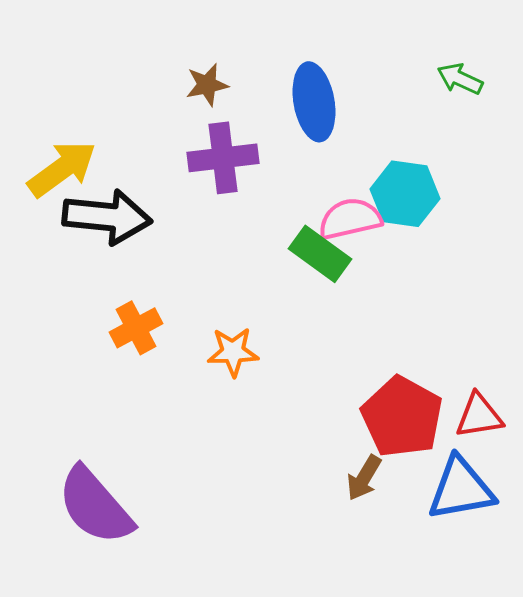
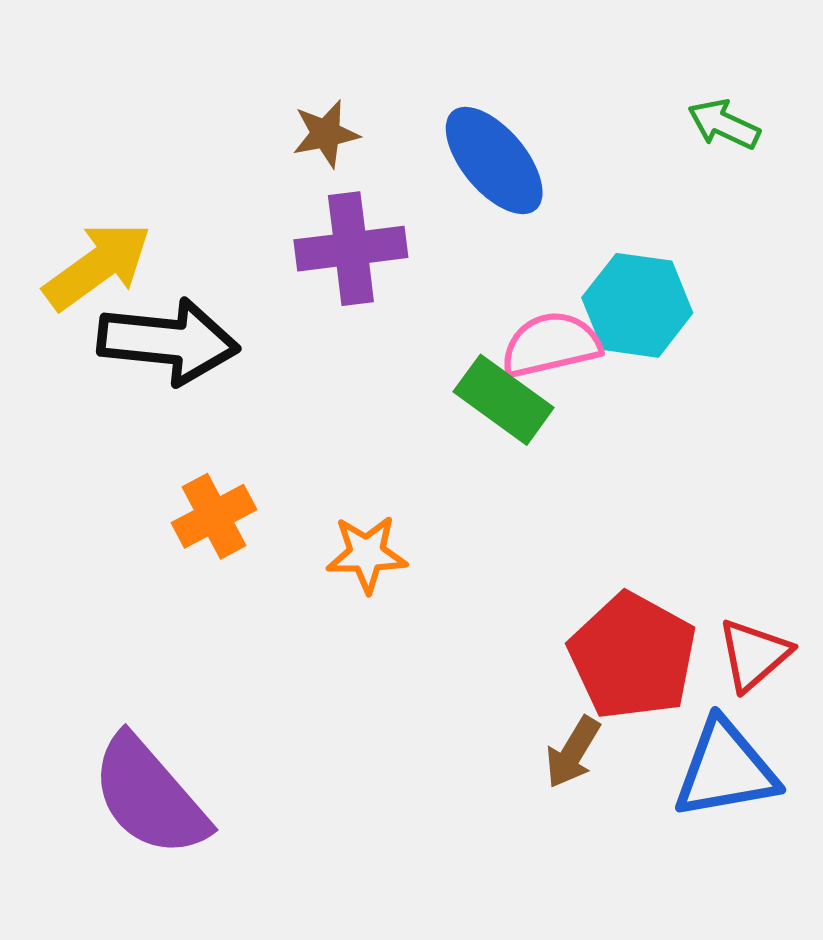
blue ellipse: (314, 102) -> (494, 161), turned -30
red triangle: (479, 416) -> (754, 655), turned -32

